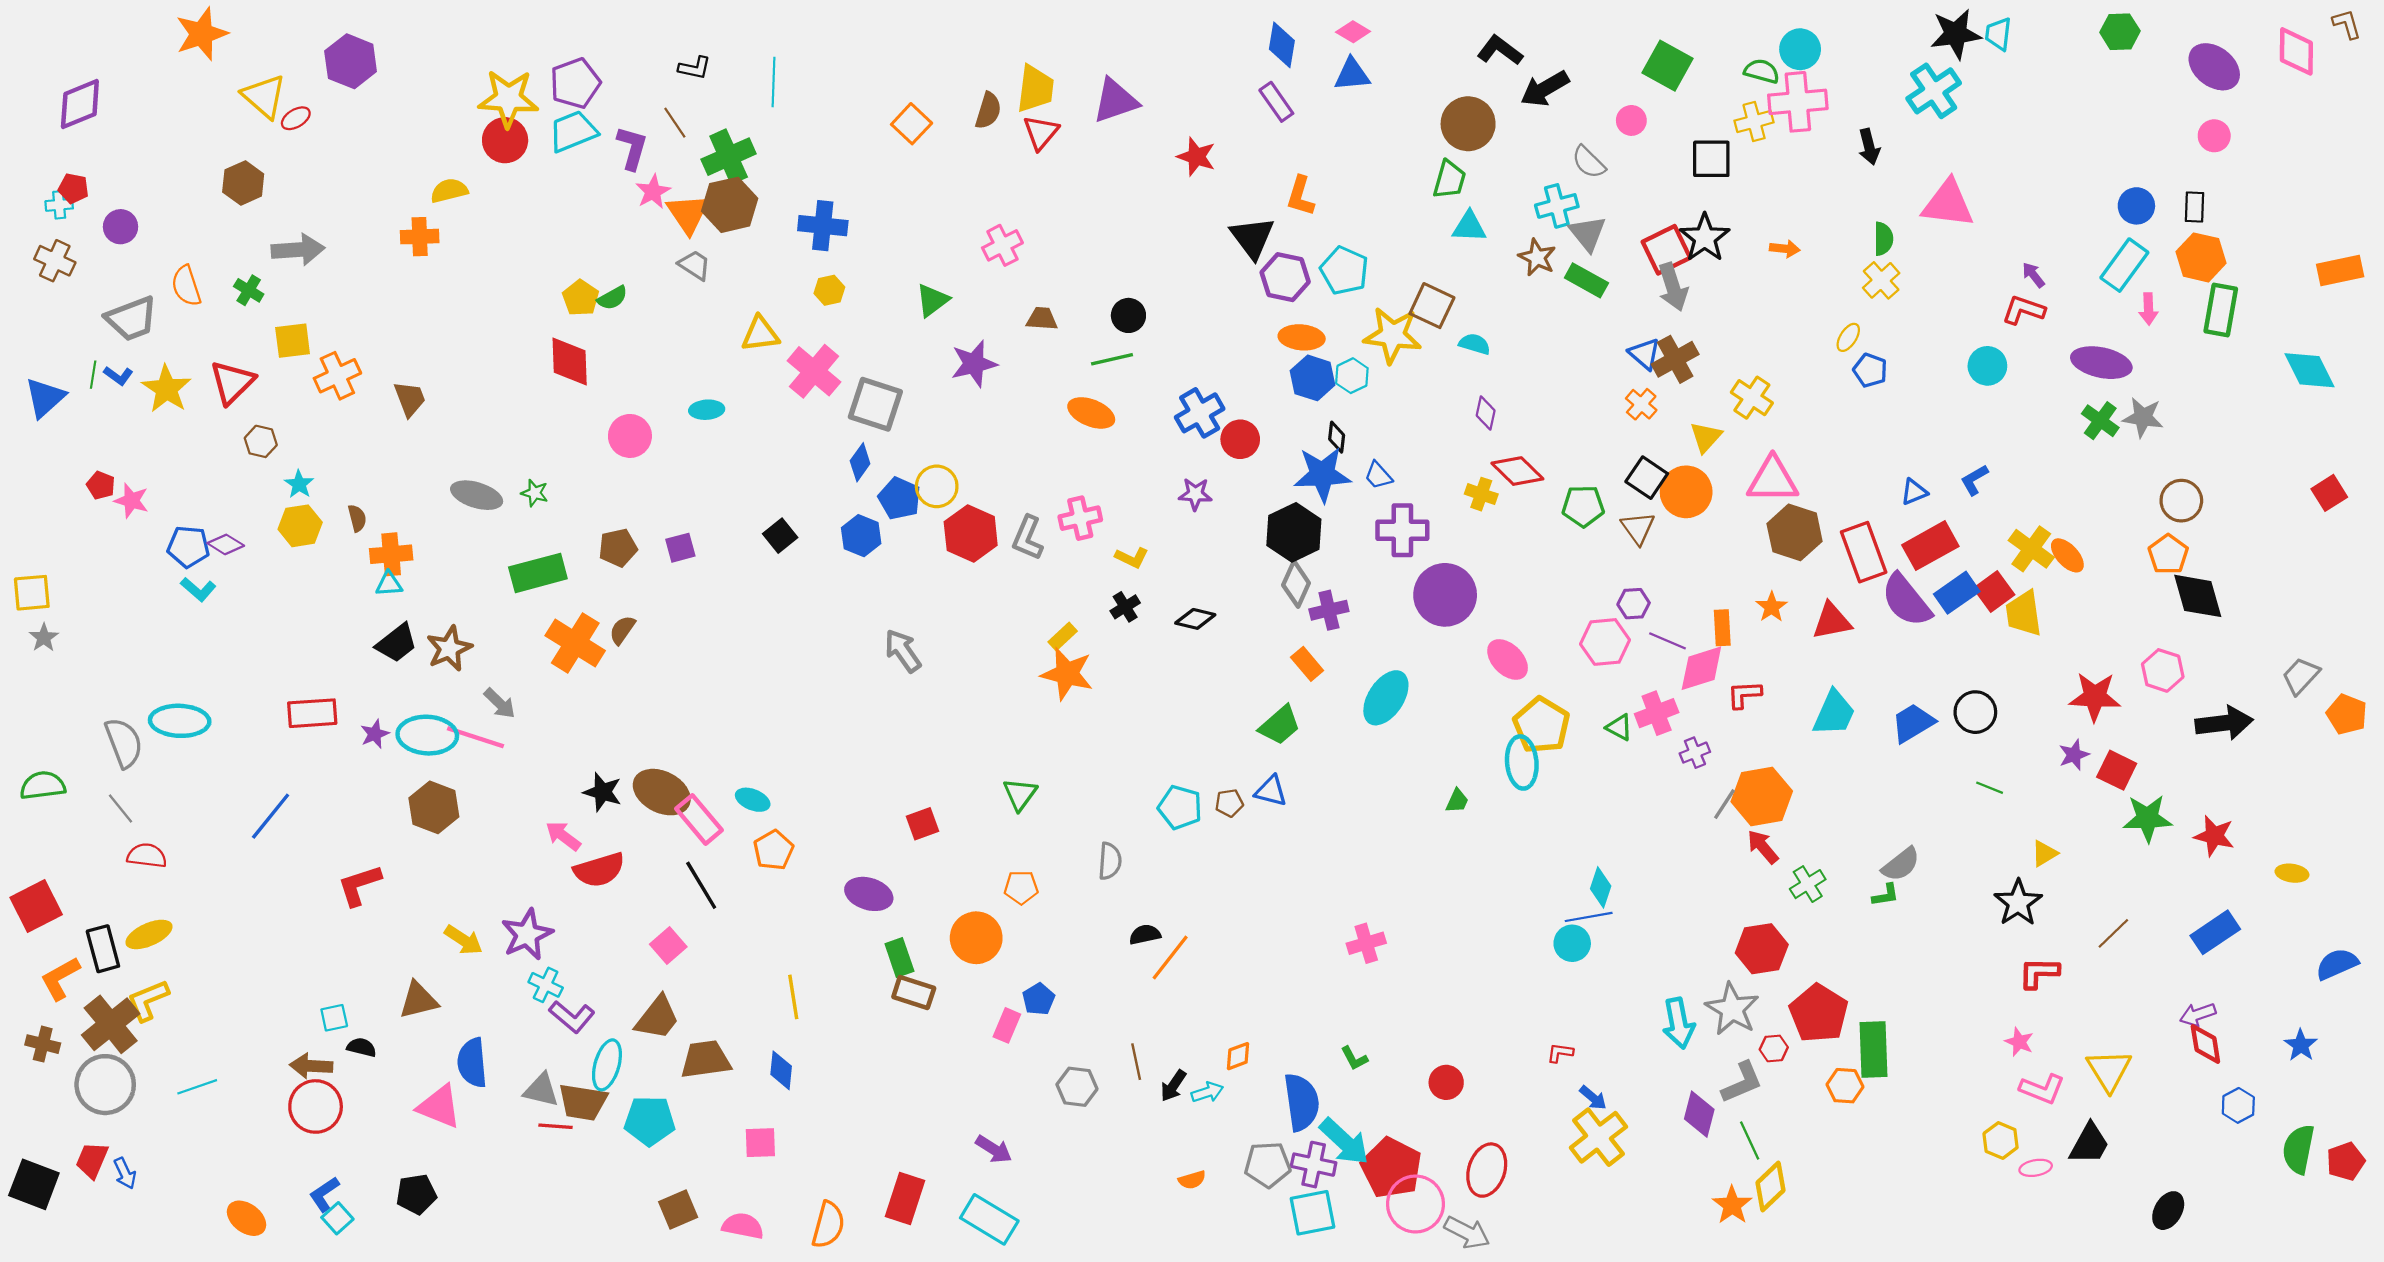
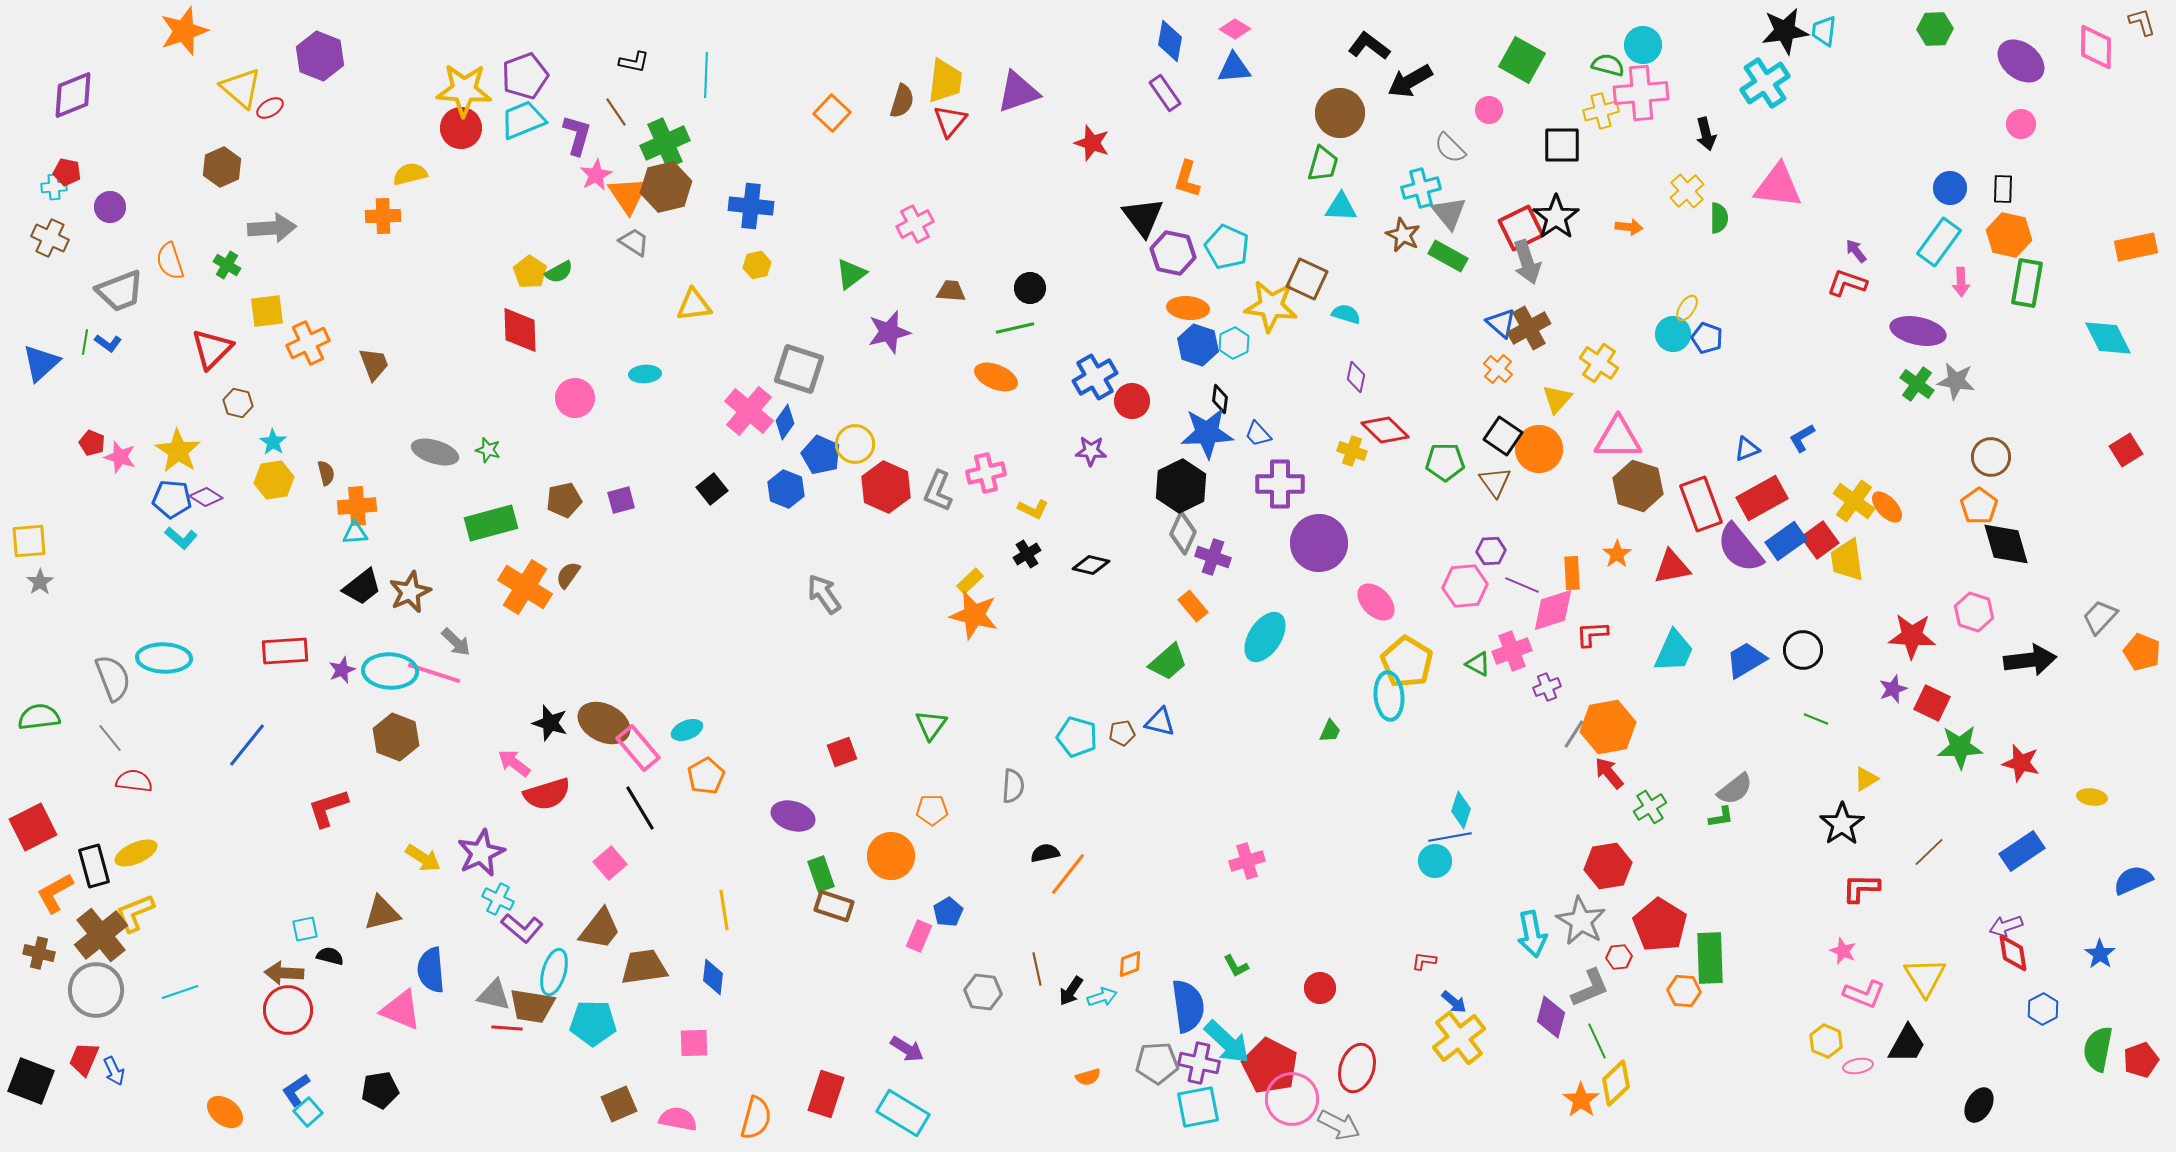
yellow cross: (1881, 280) -> (1687, 191), moved
cyan circle: (1987, 366) -> (1673, 334), moved
pink cross: (814, 371) -> (749, 411), moved
yellow star: (167, 389) -> (178, 451), moved
purple cross: (1329, 610) -> (1213, 557), turned 32
cyan ellipse: (753, 800) -> (687, 730), turned -44

